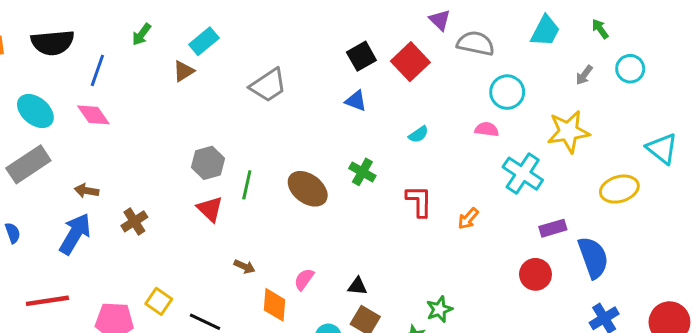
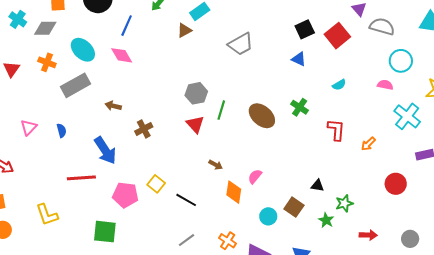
blue arrow: (75, 234) -> (105, 150), moved, turned 112
red circle: (535, 274) -> (396, 184), moved
black triangle: (357, 286) -> (317, 186), moved

